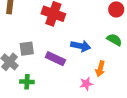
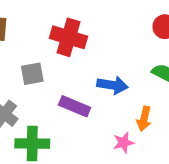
gray square: (27, 49) -> (32, 74), moved
green cross: (27, 82) -> (32, 143), size x1.5

